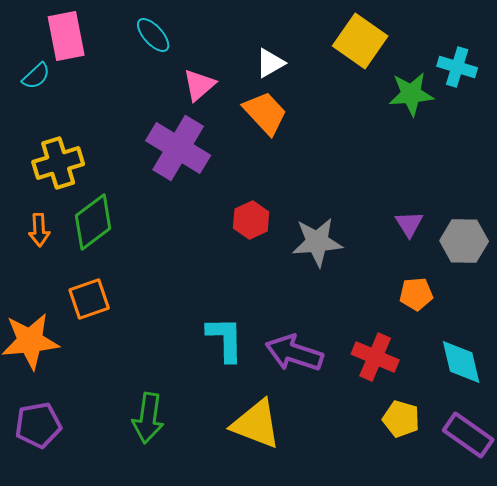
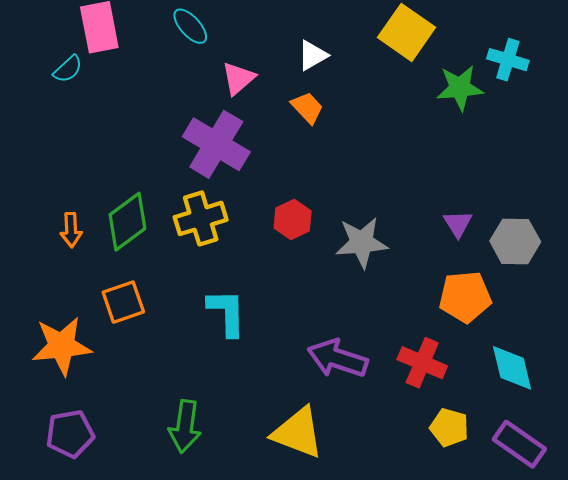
orange trapezoid: (265, 113) -> (307, 108), size x0.7
yellow cross: (58, 163) -> (201, 218), moved
orange pentagon: (416, 294) -> (465, 297), size x1.5
cyan L-shape: (225, 339) -> (227, 313), moved

